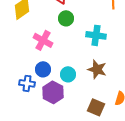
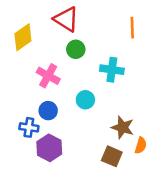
brown star: (97, 69) -> (123, 127), moved
cyan circle: (68, 74) -> (85, 100), moved
purple hexagon: (53, 92) -> (49, 148), moved

